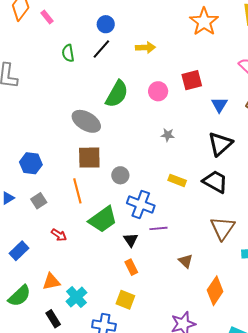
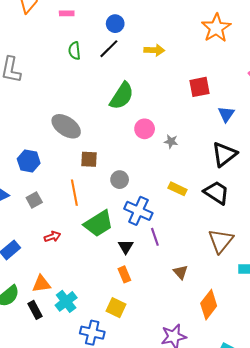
pink rectangle: (47, 17) -> (67, 13), moved, turned -56
pink circle: (158, 91) -> (145, 129), moved
gray ellipse: (86, 121) -> (66, 126), moved
brown square: (89, 158) -> (89, 159), size x0.7
purple line: (158, 228) -> (155, 237), turned 72
red arrow: (59, 235) -> (52, 236), turned -56
black rectangle: (53, 319) -> (35, 310), moved

